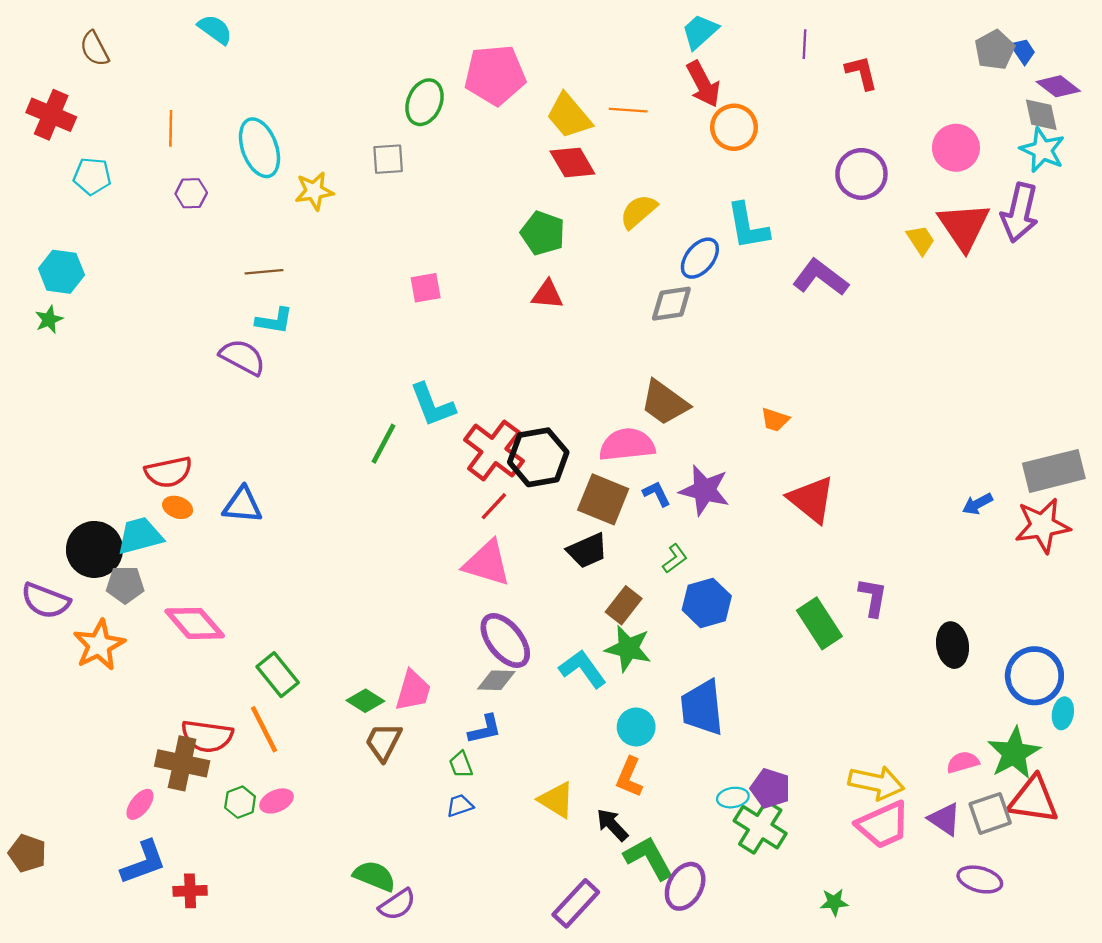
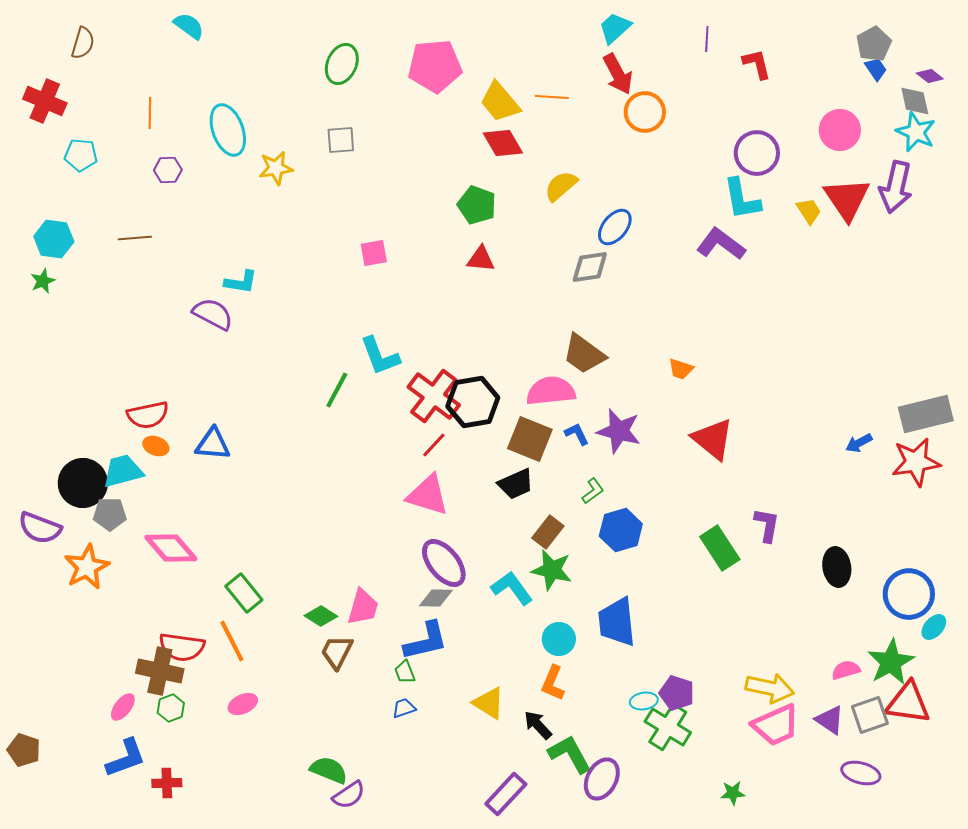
brown semicircle: (94, 49) -> (83, 43), turned -136
blue trapezoid: (1023, 51) -> (876, 69), moved
purple diamond: (1058, 86) -> (930, 76), size x0.7
green ellipse: (424, 102) -> (342, 64), moved
cyan L-shape: (748, 226) -> (742, 199), moved
brown line: (264, 272) -> (135, 238), moved
cyan ellipse: (1063, 713) -> (934, 627), turned 32
blue L-shape: (485, 729) -> (426, 641), size x1.5
green hexagon: (240, 802) -> (171, 708), moved

